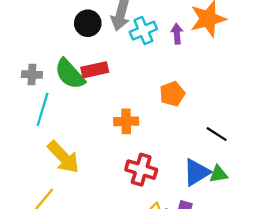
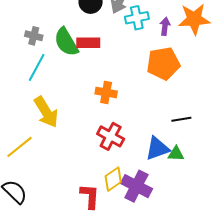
orange pentagon: (172, 94) -> (163, 63), moved, size x1.5
black line: (217, 134) -> (181, 119), turned -54

